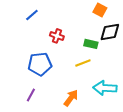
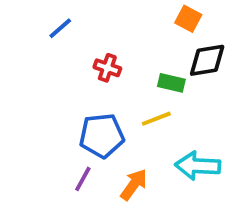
blue pentagon: (40, 64) -> (102, 136), moved
purple line: (31, 95) -> (83, 179), moved

